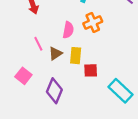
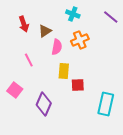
brown triangle: (55, 53) -> (45, 31), moved
cyan rectangle: (120, 91) -> (106, 104), turned 60

